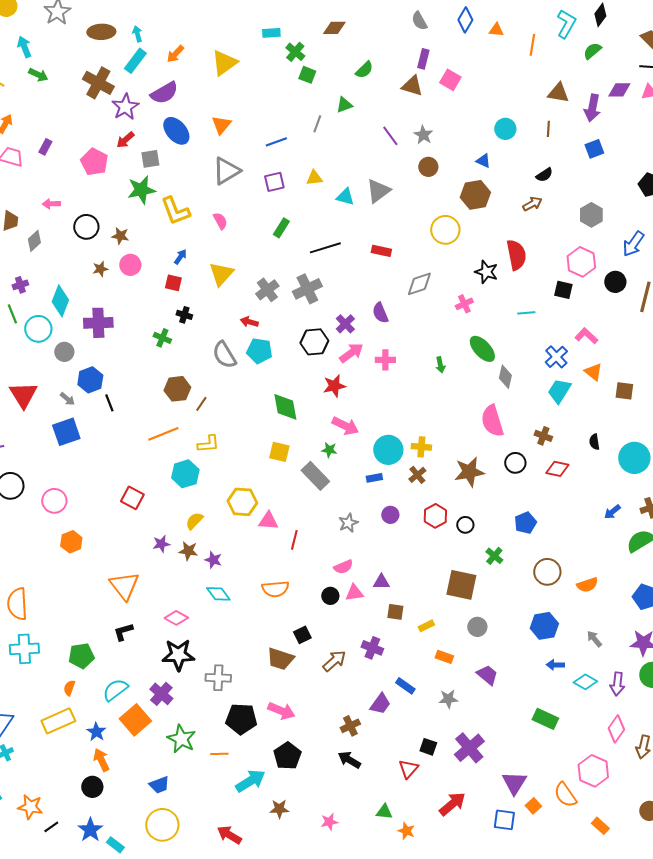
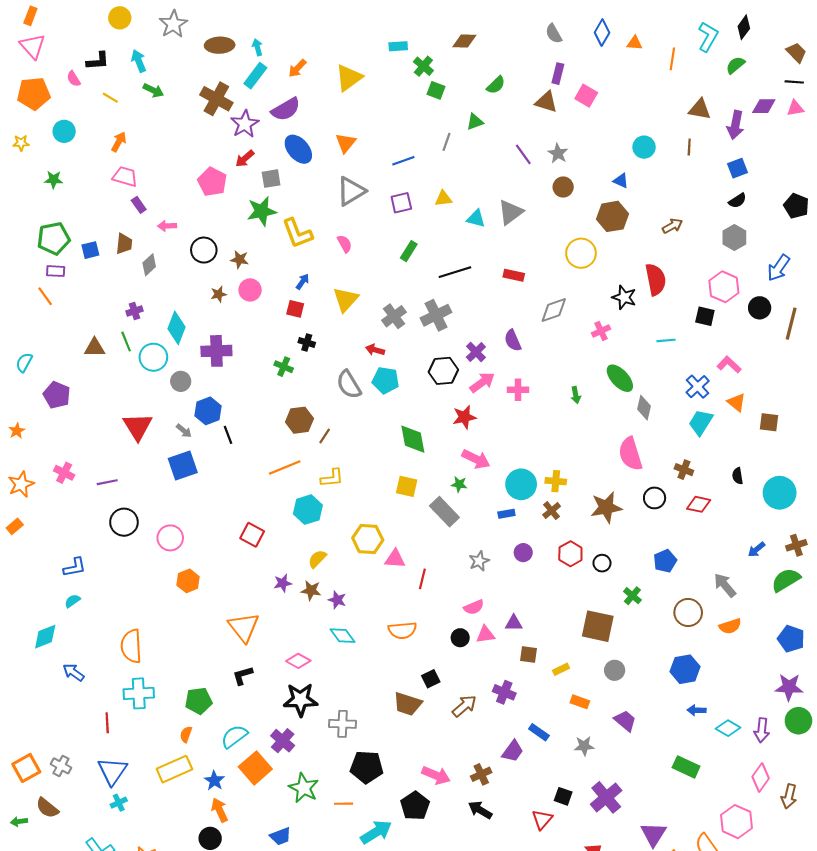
purple rectangle: (45, 147) -> (139, 205), moved, turned -63
black semicircle: (544, 175) -> (738, 201), moved
gray arrow: (594, 639) -> (725, 585), moved, size x1.4
pink arrow: (281, 711) -> (436, 775), moved

